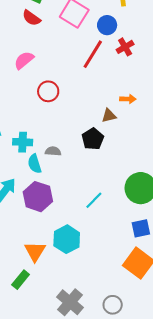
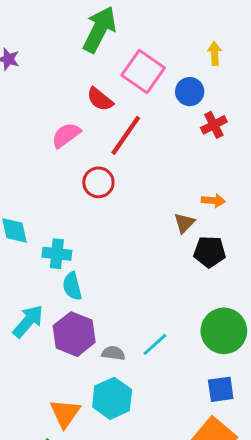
red semicircle: (31, 18) -> (100, 99), moved
red line: (93, 54) -> (126, 135), moved
brown triangle: (109, 116) -> (184, 223), turned -35
black pentagon: (93, 139) -> (210, 252), moved, turned 30
gray semicircle: (53, 151) -> (113, 353), moved

